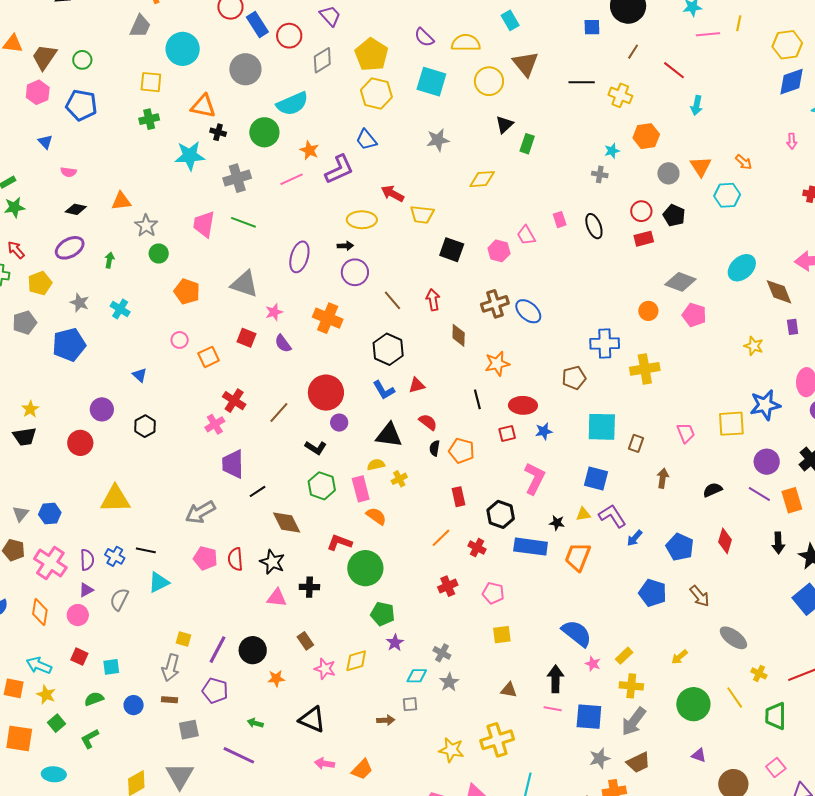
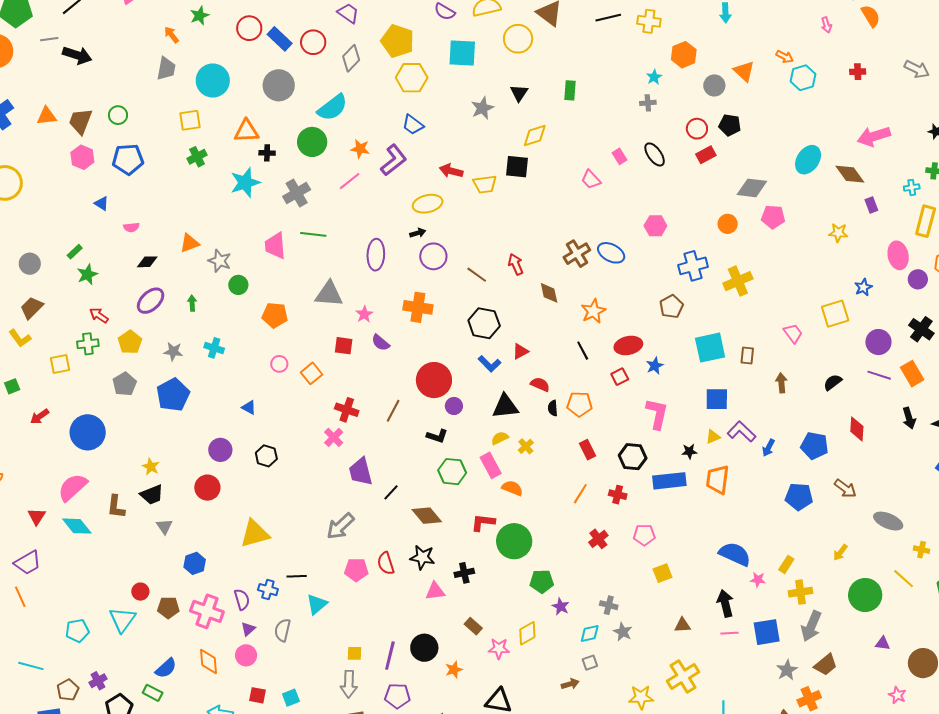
black triangle: (504, 125) -> (519, 93), moved
cyan hexagon: (727, 195) -> (803, 78), moved
black square: (452, 250) -> (517, 167), moved
pink hexagon: (499, 251) -> (655, 226), moved
blue star: (765, 405) -> (863, 287), size x0.6
gray triangle: (21, 514) -> (164, 526), moved

